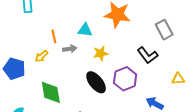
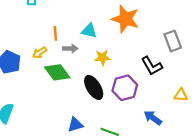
green diamond: (51, 92) -> (57, 72), moved, turned -35

